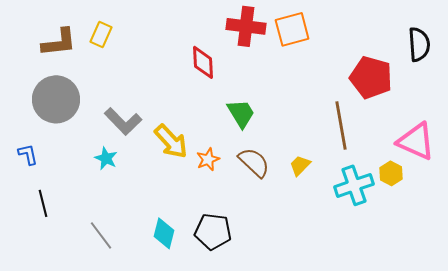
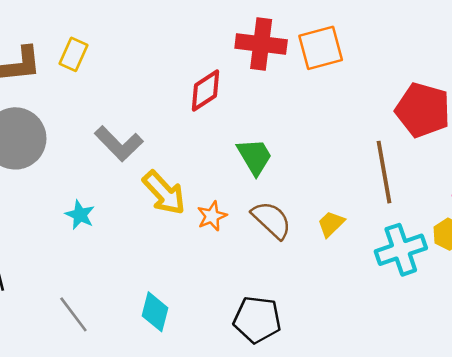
red diamond: (203, 62) -> (205, 91), turned 60
gray L-shape: (123, 121) -> (119, 144), moved
black pentagon: (213, 231) -> (257, 320), moved

